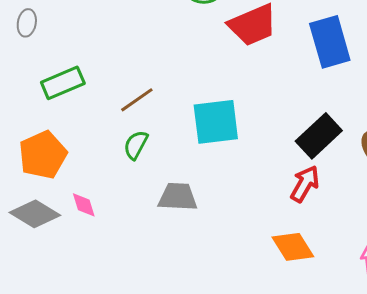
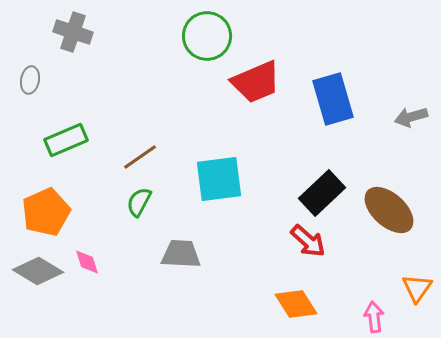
red arrow: (305, 184) -> (308, 241), turned 102

